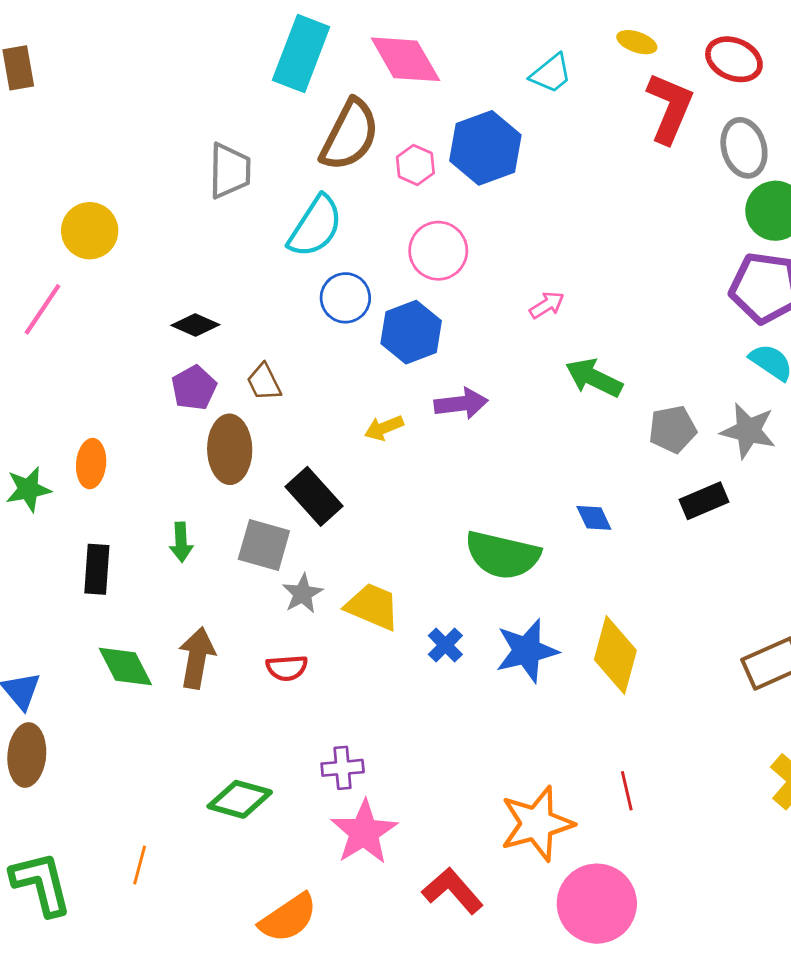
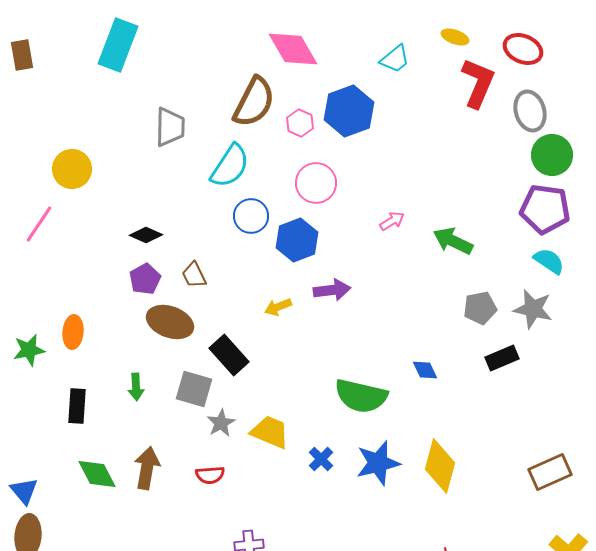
cyan rectangle: (301, 54) -> (118, 45), moved
green arrow: (594, 378) -> (453, 241), moved
brown ellipse: (230, 449) -> (170, 322), turned -69

